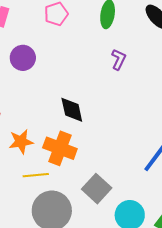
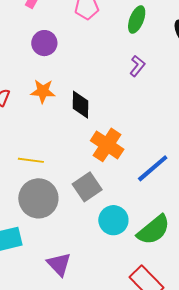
orange star: (21, 142) -> (43, 91), moved
orange cross: (60, 148) -> (107, 145), moved

